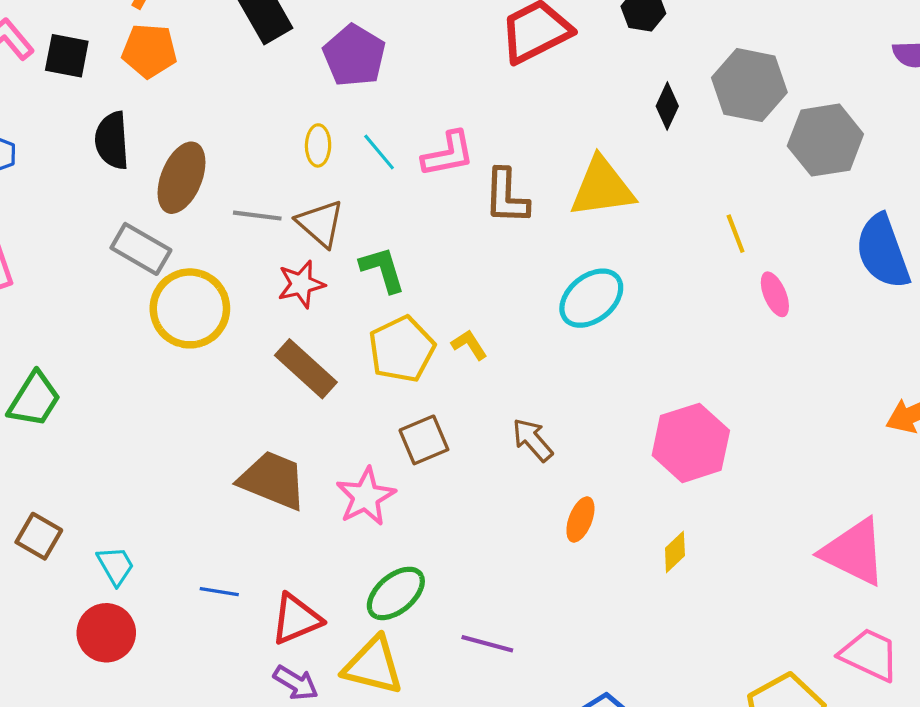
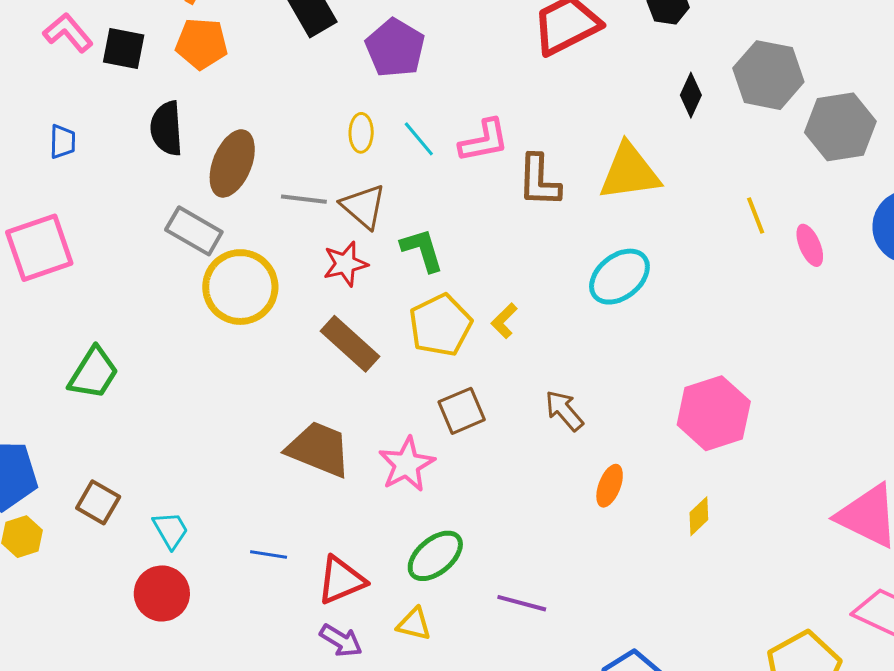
pink ellipse: (775, 294) -> (810, 245), moved
yellow L-shape: (469, 345) -> (504, 321), turned -102
yellow triangle: (373, 666) -> (414, 624), size x0.6

